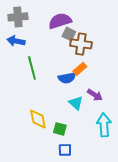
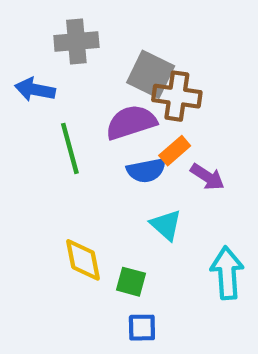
gray cross: (18, 17) -> (76, 41), moved
purple semicircle: (60, 21) -> (131, 122), moved
gray square: (69, 34) -> (151, 74), size x1.5
purple arrow: (95, 95) -> (207, 177), moved

